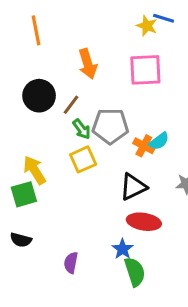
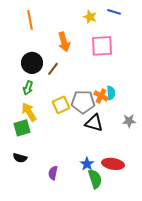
yellow star: (147, 26) -> (90, 17), moved
gray pentagon: (110, 126) -> (83, 102), moved
green arrow: (82, 129) -> (28, 88), moved, turned 56
cyan semicircle: (159, 141) -> (111, 93), turned -56
black triangle: (133, 187) -> (94, 123), turned 42
red ellipse: (144, 222) -> (113, 164), moved

